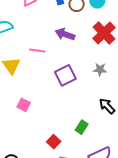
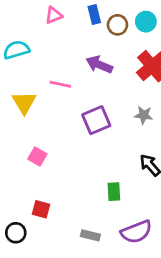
green rectangle: (82, 127) -> (114, 192), turned -40
red square: (54, 142) -> (41, 209), moved, turned -32

